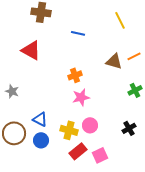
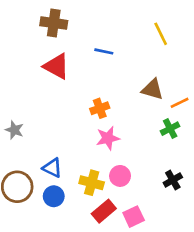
red triangle: (31, 50) -> (56, 66), moved
orange line: (134, 56) -> (180, 103), moved
green cross: (135, 90) -> (170, 129), moved

